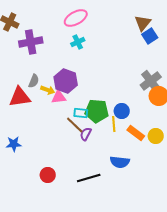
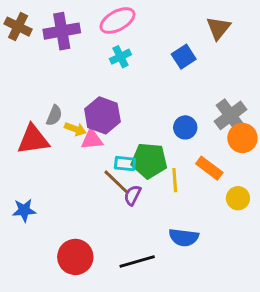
blue square: (150, 36) -> (184, 57), moved
purple cross: (31, 42) -> (62, 31), moved
blue circle: (122, 111) -> (185, 127), moved
orange rectangle: (136, 133) -> (209, 168), moved
red circle: (48, 175) -> (75, 257), size x1.5

